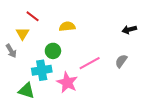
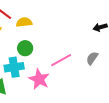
yellow semicircle: (67, 26) -> (24, 22), moved

